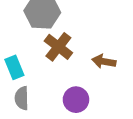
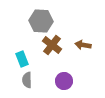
brown arrow: (104, 61) -> (83, 45), moved

